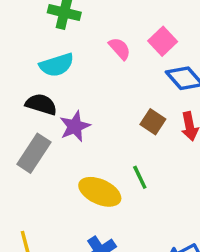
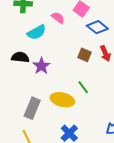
cyan semicircle: (57, 65) -> (37, 32), moved
gray rectangle: (34, 153) -> (32, 108), moved

